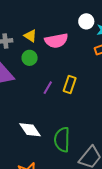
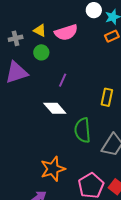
yellow rectangle: (70, 85) -> (107, 97), moved
white diamond: (30, 130) -> (55, 108), moved

